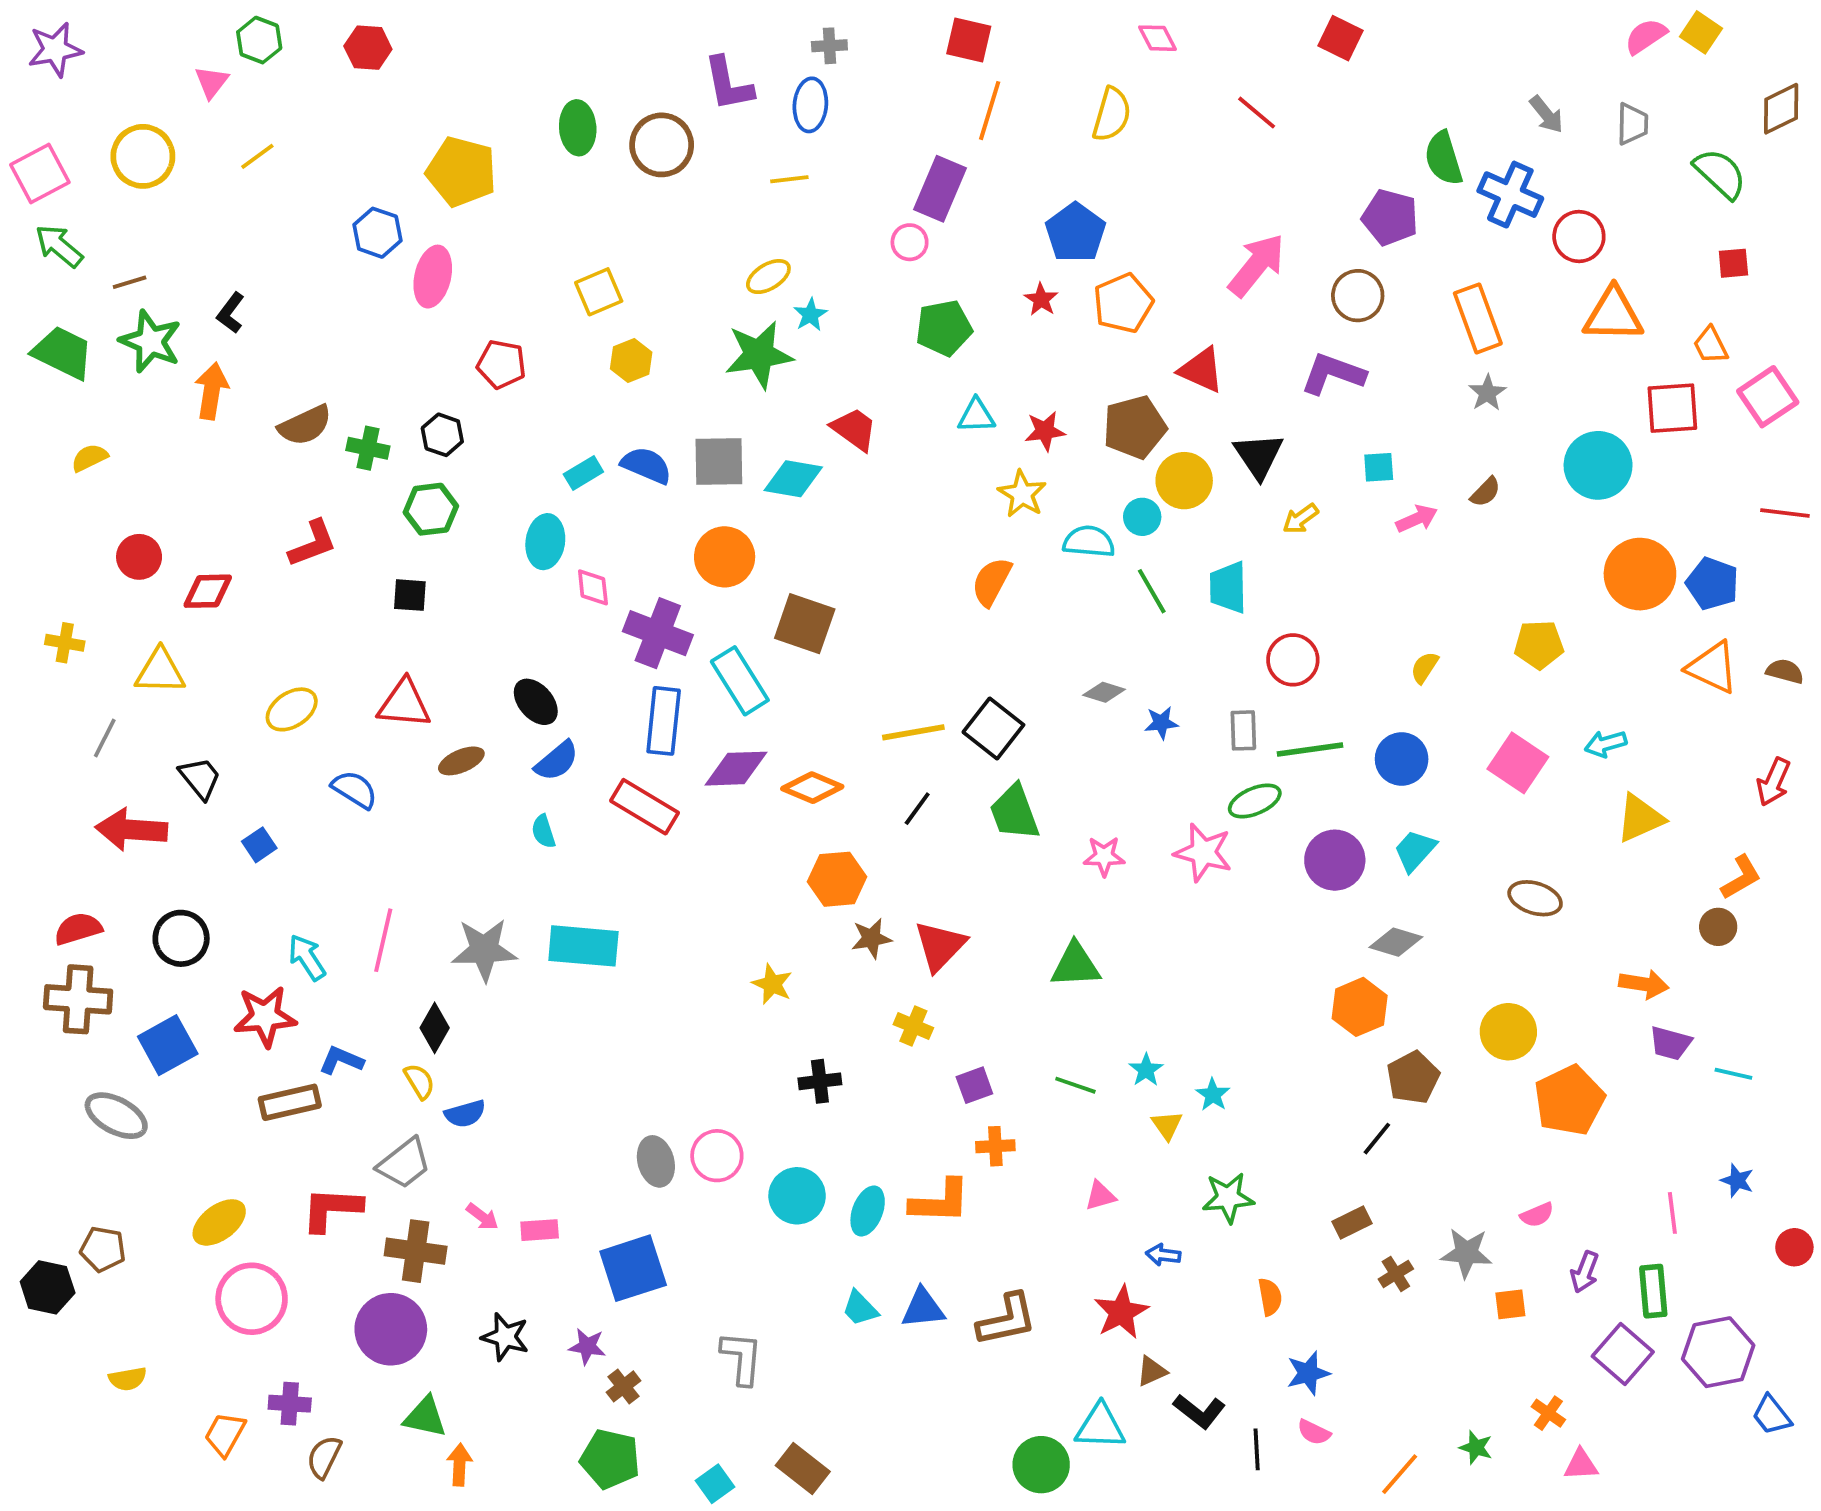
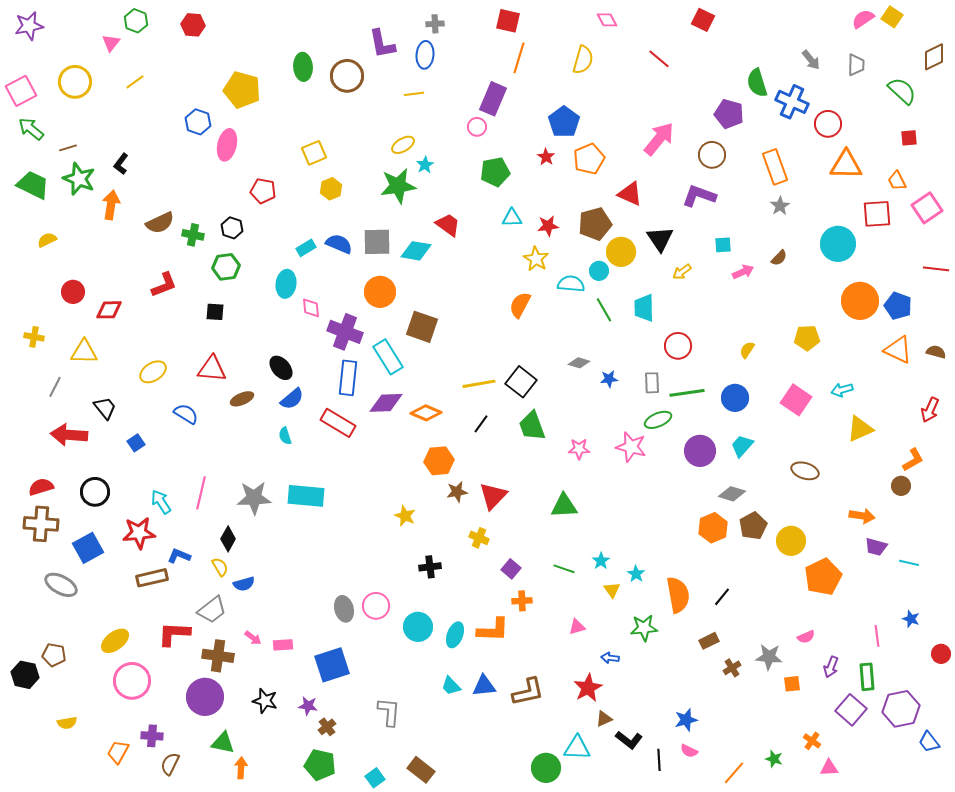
brown pentagon: (1413, 1078) -> (753, 526), moved
purple square: (974, 1085) -> (511, 569), turned -30
orange semicircle: (1270, 1297) -> (678, 595), moved, size x1.8

